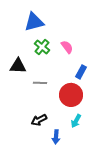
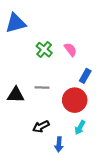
blue triangle: (34, 22) -> (16, 23), moved
black triangle: (18, 66) -> (16, 95), moved

